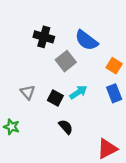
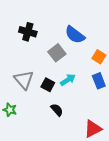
black cross: (44, 37) -> (28, 32), moved
gray triangle: (28, 92) -> (24, 80), size x1.5

